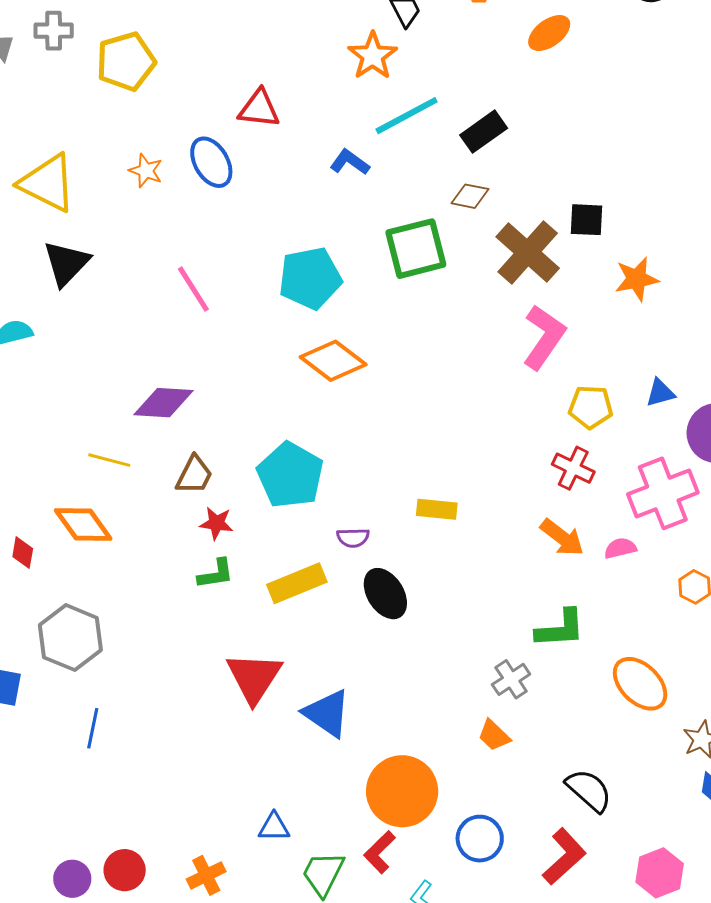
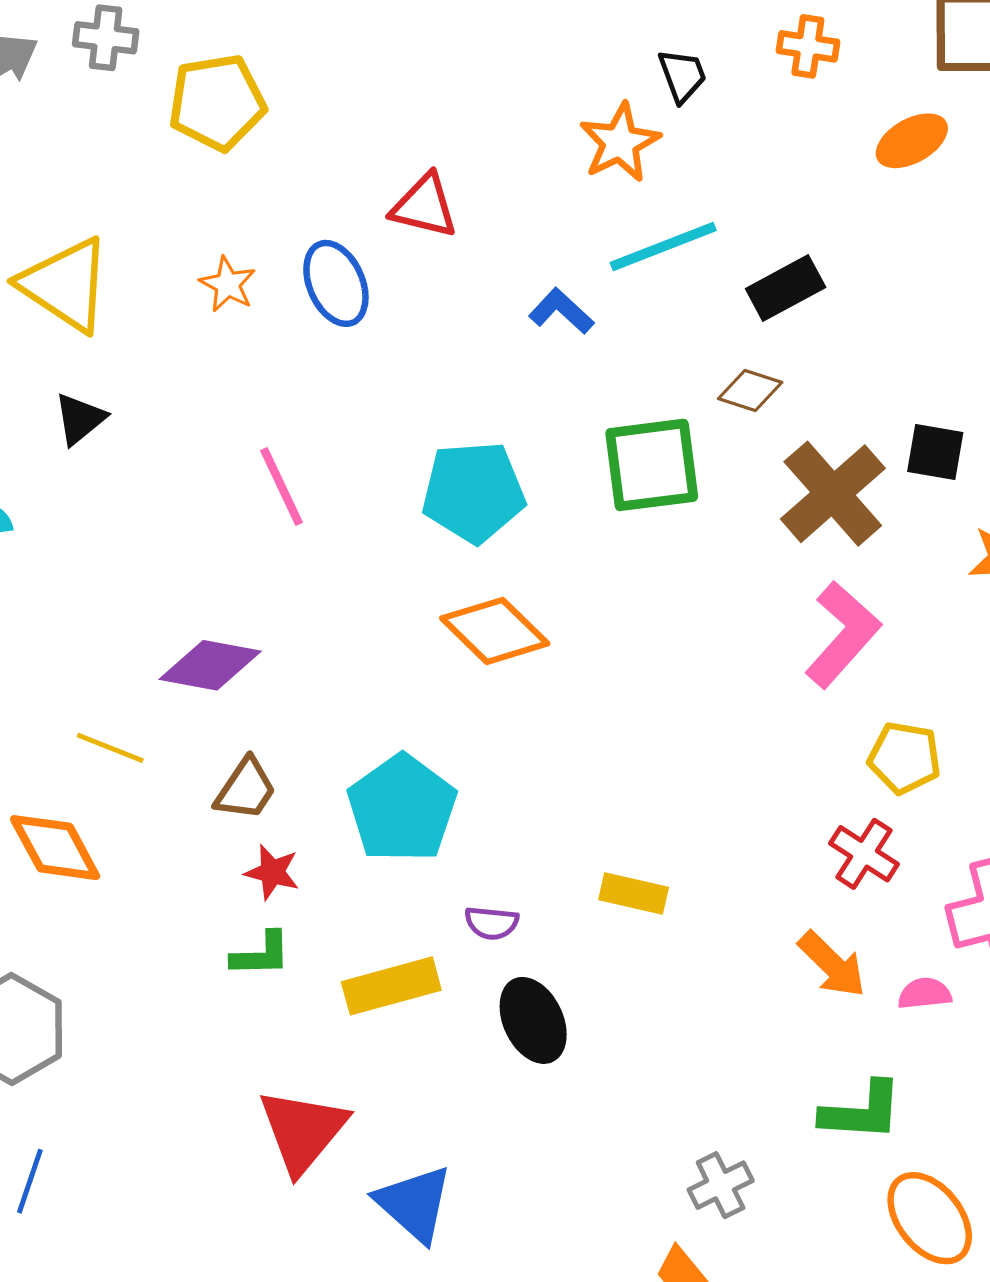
black triangle: (66, 263) -> (80, 419), size x0.7
green L-shape: (560, 629) -> (862, 1111), moved

